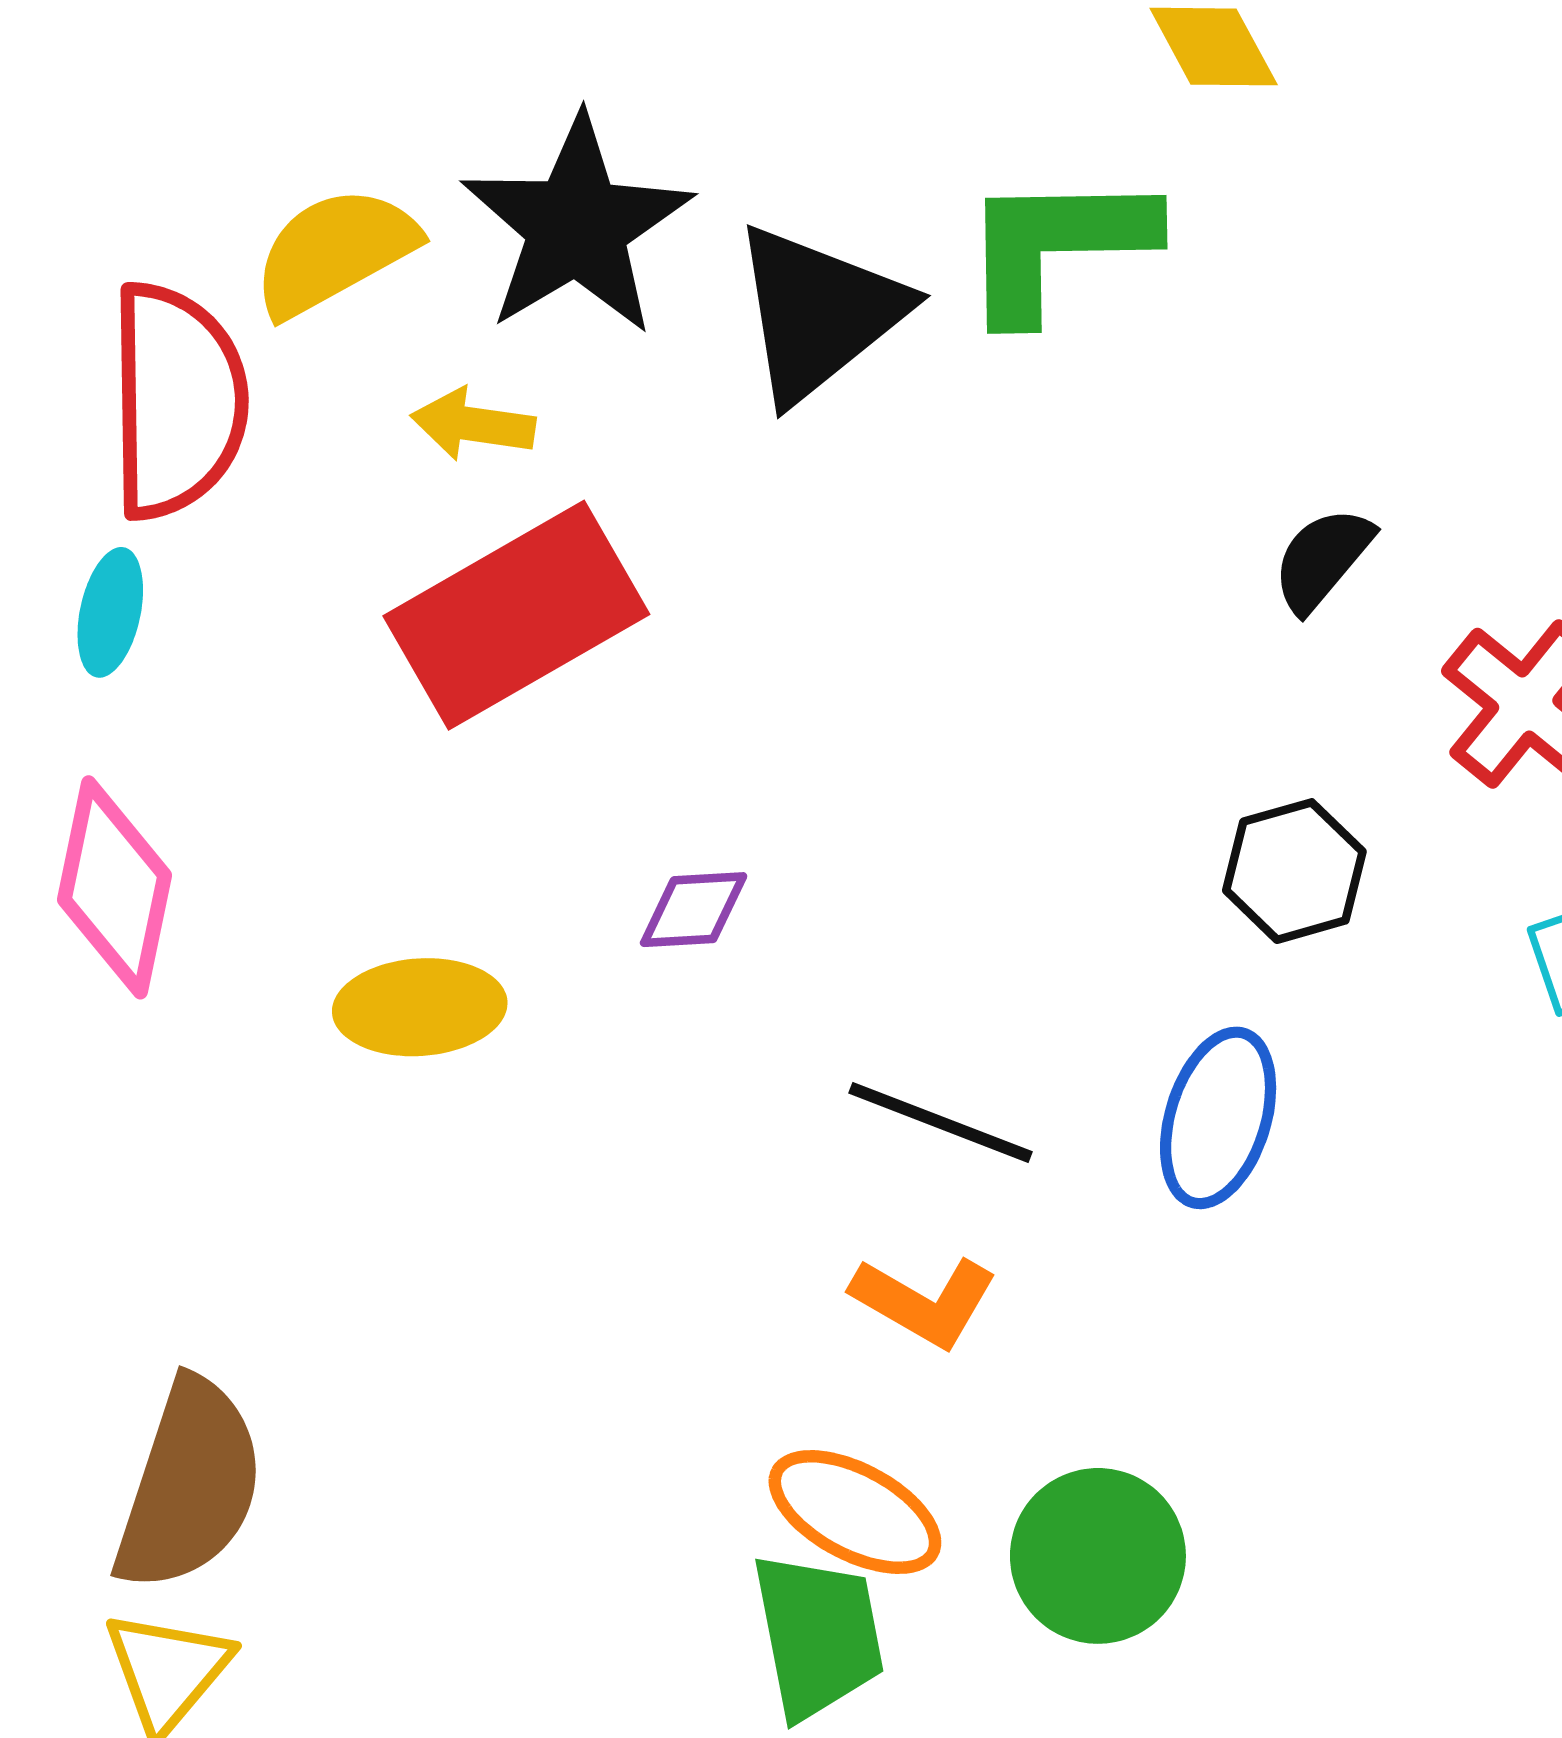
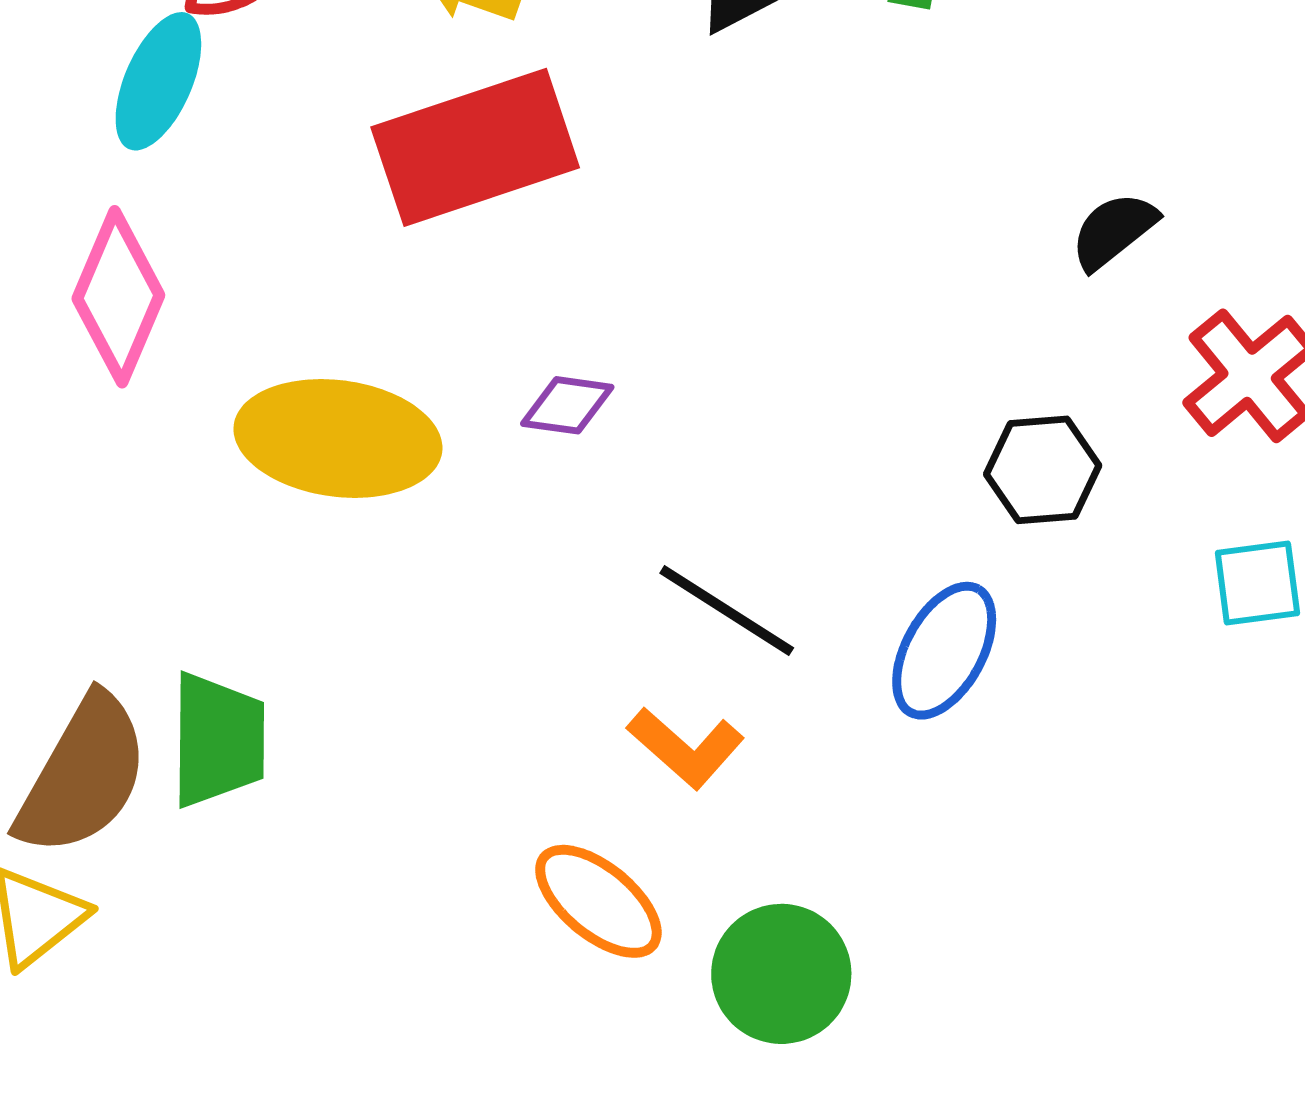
cyan ellipse: (110, 612) -> (158, 81), size x1.4
yellow ellipse: (420, 1007) -> (338, 438), size x1.5
green trapezoid: (818, 1635) -> (218, 740), moved

